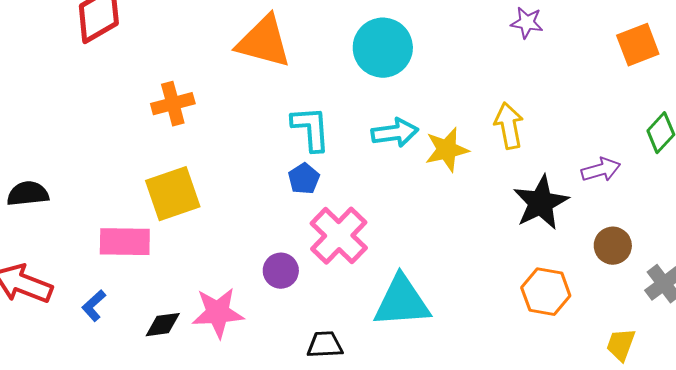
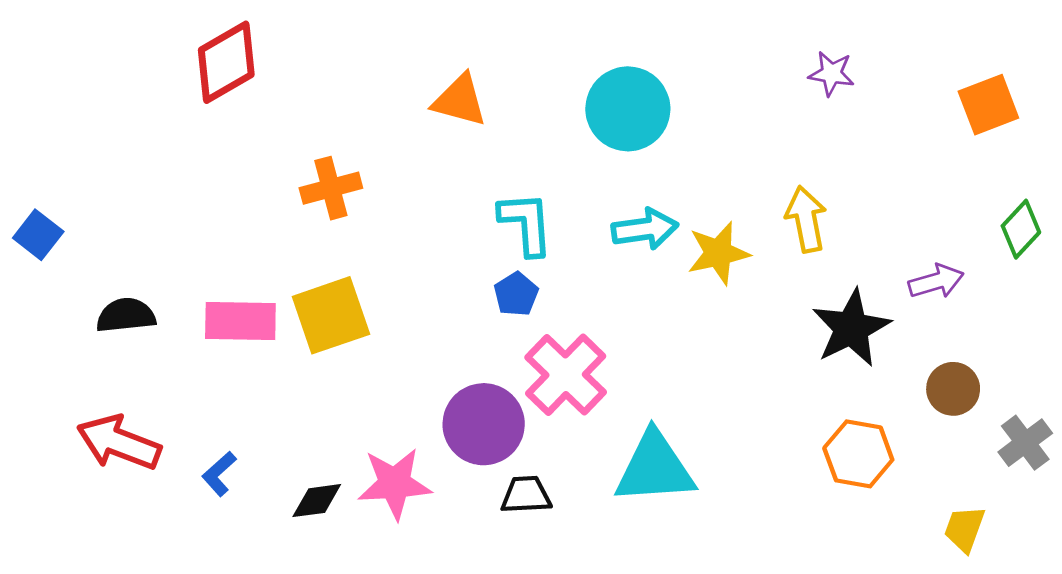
orange triangle: (264, 42) -> (460, 100), size x0.7
pink rectangle: (125, 242) -> (240, 321), moved
purple circle: (281, 271) -> (484, 424), size x1.6
black trapezoid: (325, 345) -> (526, 495), moved

